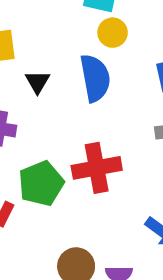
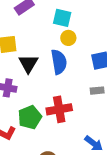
black triangle: (37, 82) -> (28, 64), size x1.5

